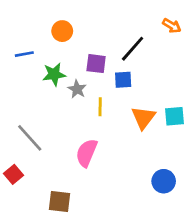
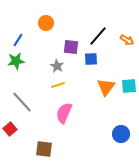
orange arrow: (172, 26) -> (127, 40), moved
blue line: (24, 54) -> (18, 40), turned -48
green star: (54, 74) -> (16, 61), moved
yellow line: (100, 107) -> (58, 85), moved, turned 72

